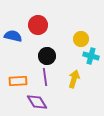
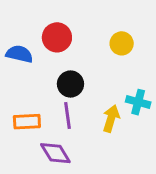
yellow circle: (81, 39) -> (122, 43), moved
cyan cross: (91, 56) -> (138, 102), moved

